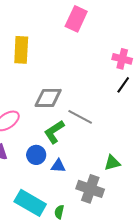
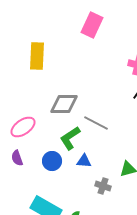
blue triangle: (58, 166) -> (84, 161), moved
gray cross: (90, 189) -> (103, 186), moved, size x0.6

